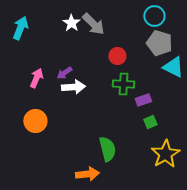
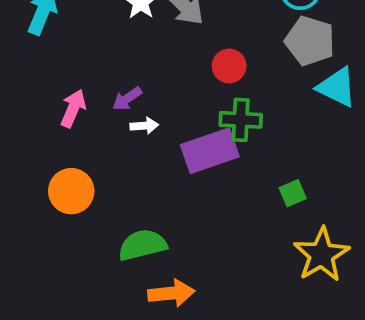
white arrow: (73, 87) -> (144, 126), size x0.6
purple rectangle: (143, 100) -> (210, 151), moved, size x1.8
green semicircle: (107, 149) -> (142, 245), moved, turned -90

